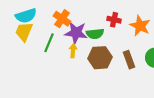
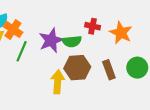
orange cross: (62, 19) -> (13, 29), moved
purple star: (76, 33) -> (51, 40), turned -30
yellow arrow: (73, 51) -> (58, 82), moved, size x1.5

